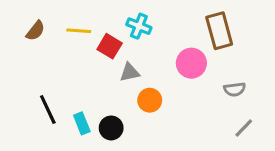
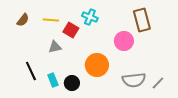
gray triangle: (130, 72) -> (55, 47), moved
gray semicircle: (235, 89) -> (134, 80), moved, size x1.6
orange circle: (150, 100) -> (97, 65), size x1.5

